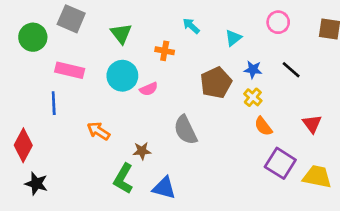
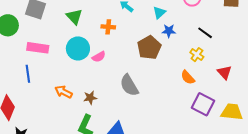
blue star: (253, 70) -> (169, 31), moved
yellow cross: (253, 97) -> (197, 55), moved
brown star: (142, 151) -> (90, 98), moved

